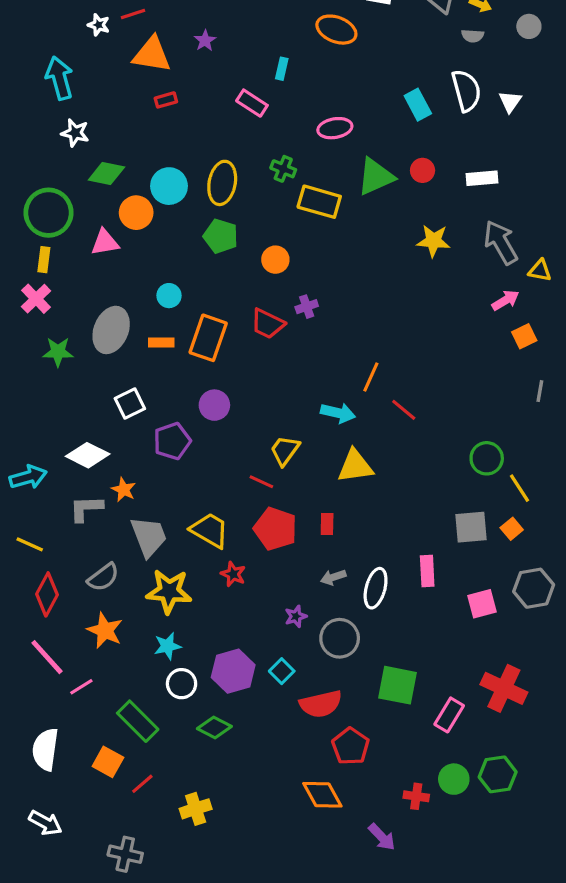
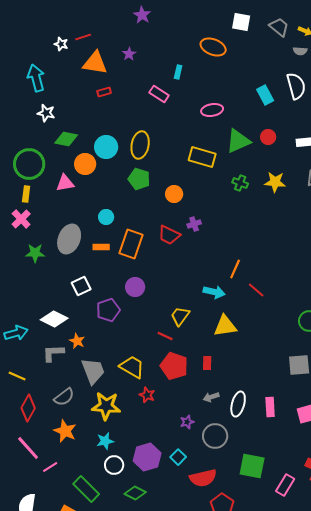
green cross: (283, 169) -> (240, 183), moved
pink rectangle: (427, 571) -> (270, 407), moved

